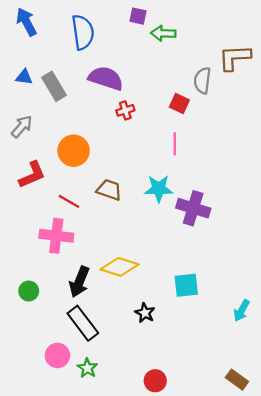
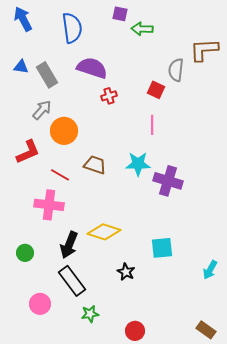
gray arrow: (22, 127) -> (42, 110), moved
pink circle: (57, 355) -> (40, 304), moved
green star: (87, 368) -> (90, 314), moved, turned 30

